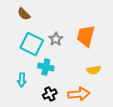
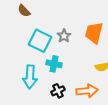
brown semicircle: (24, 14) -> (24, 11), moved
cyan arrow: (22, 80) -> (30, 77), size x1.6

